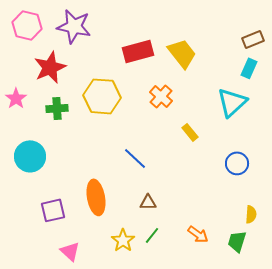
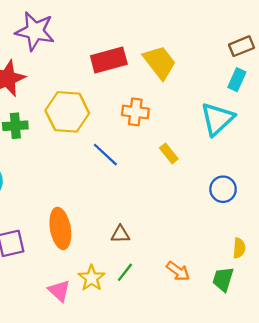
orange cross: (161, 96) -> (135, 112), turned -35
blue line: (135, 158) -> (105, 155), moved
pink triangle: (70, 251) -> (59, 291), moved

